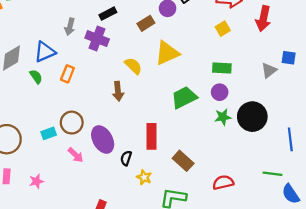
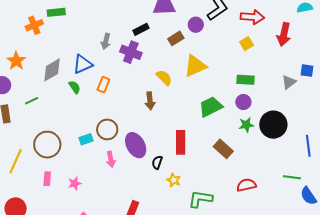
pink arrow: (76, 155) -> (111, 159), turned 35
brown rectangle: (183, 161) -> (223, 149), moved

